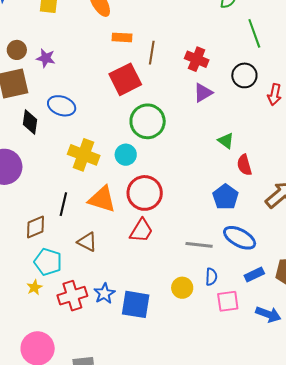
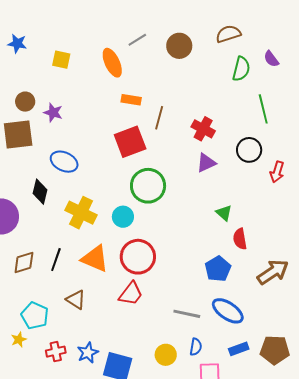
black diamond: (30, 122) -> (40, 192), moved
brown diamond: (35, 227) -> (24, 263), moved
red cross: (72, 296) -> (56, 352), size x0.7

